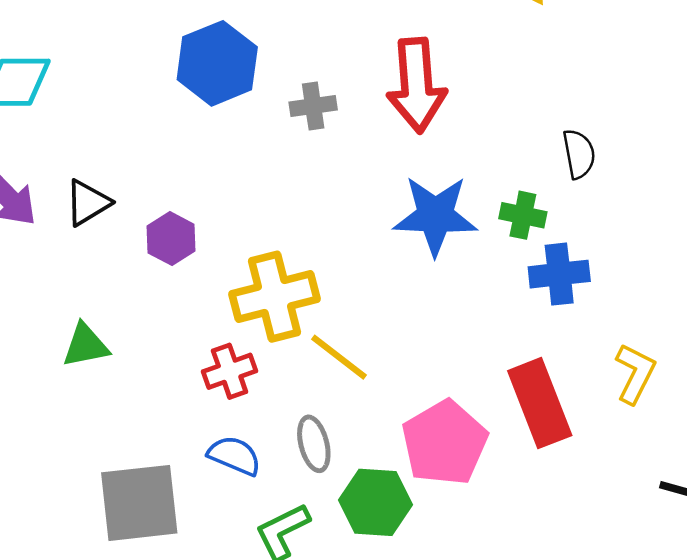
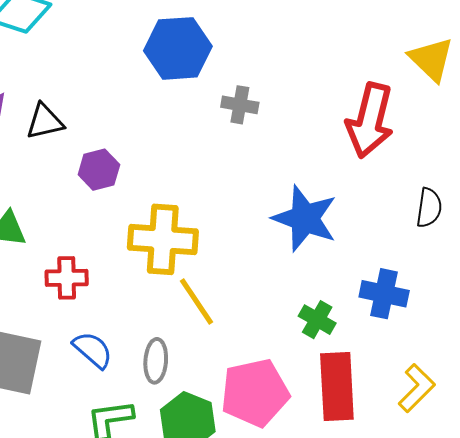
red arrow: (416, 85) -> (370, 120), moved
green cross: (523, 215) -> (317, 320), moved
red cross: (230, 371) -> (67, 278), moved

